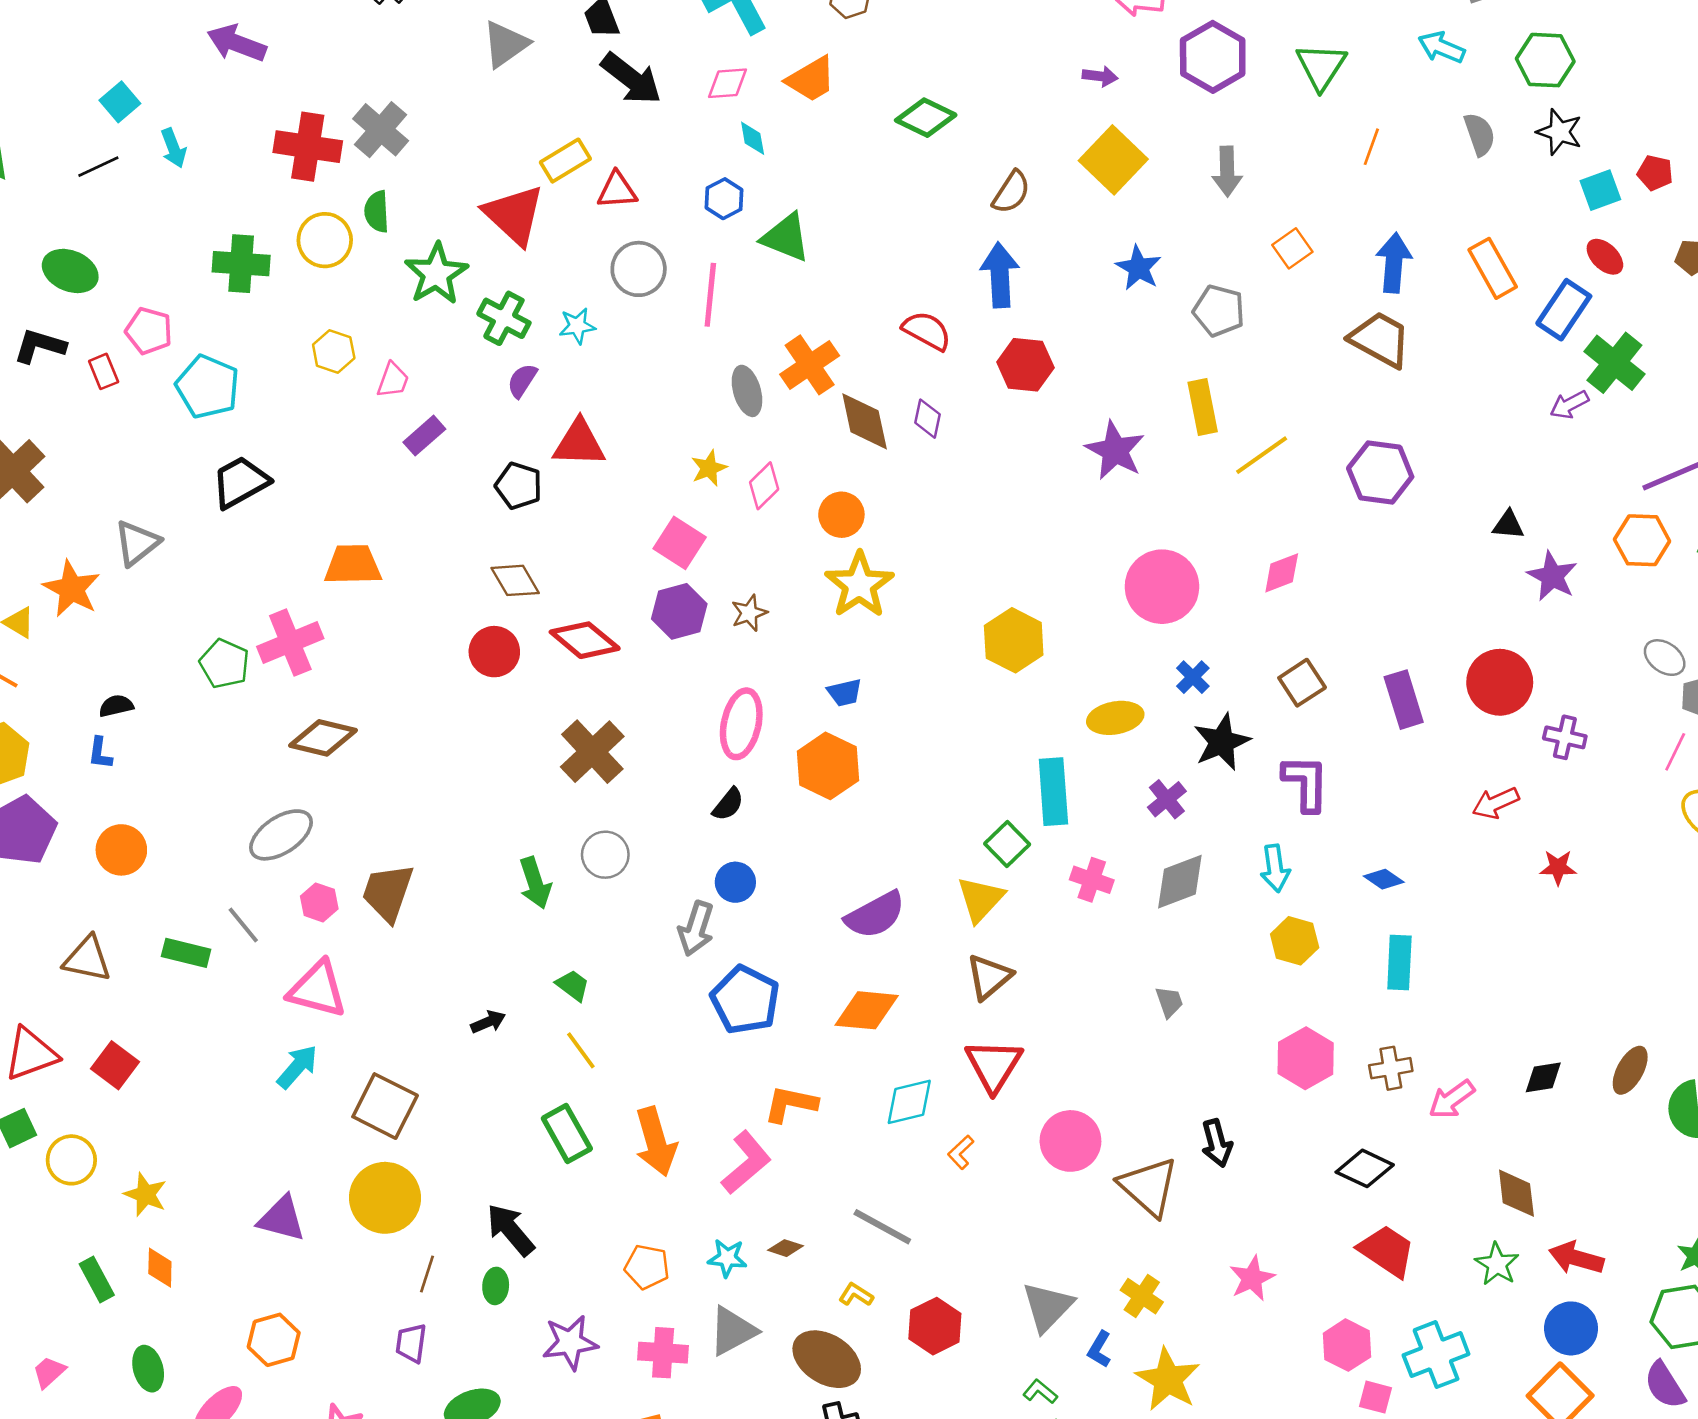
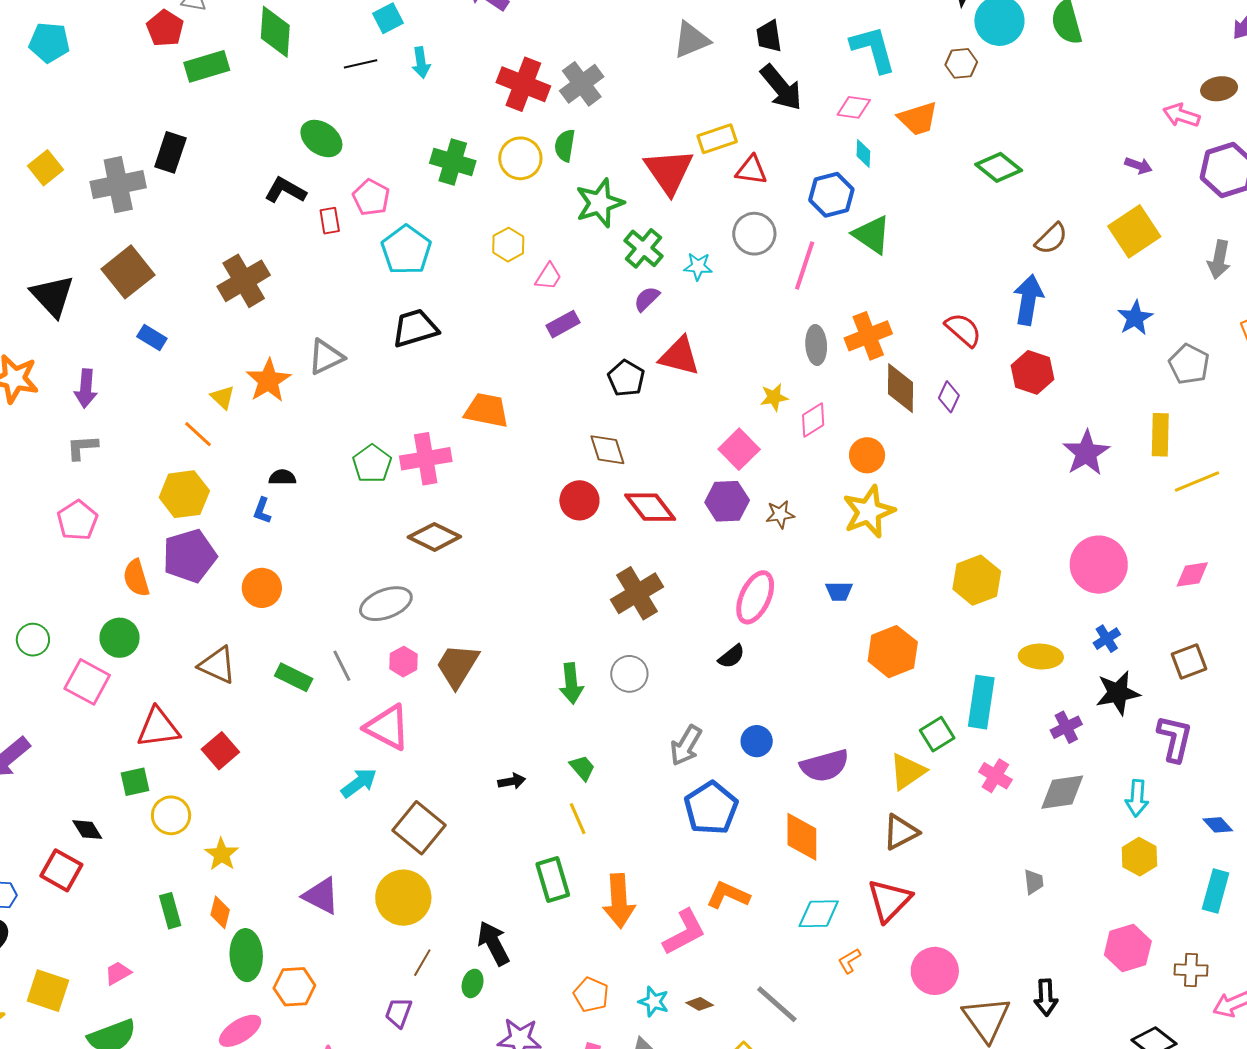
blue hexagon: (724, 199) -> (831, 195), size x1.4
orange hexagon: (828, 766) -> (893, 652), moved
blue circle: (735, 882) -> (757, 741), moved
orange diamond: (867, 1010) -> (802, 837), turned 72
green ellipse: (148, 1369) -> (246, 955), moved, size x1.4

